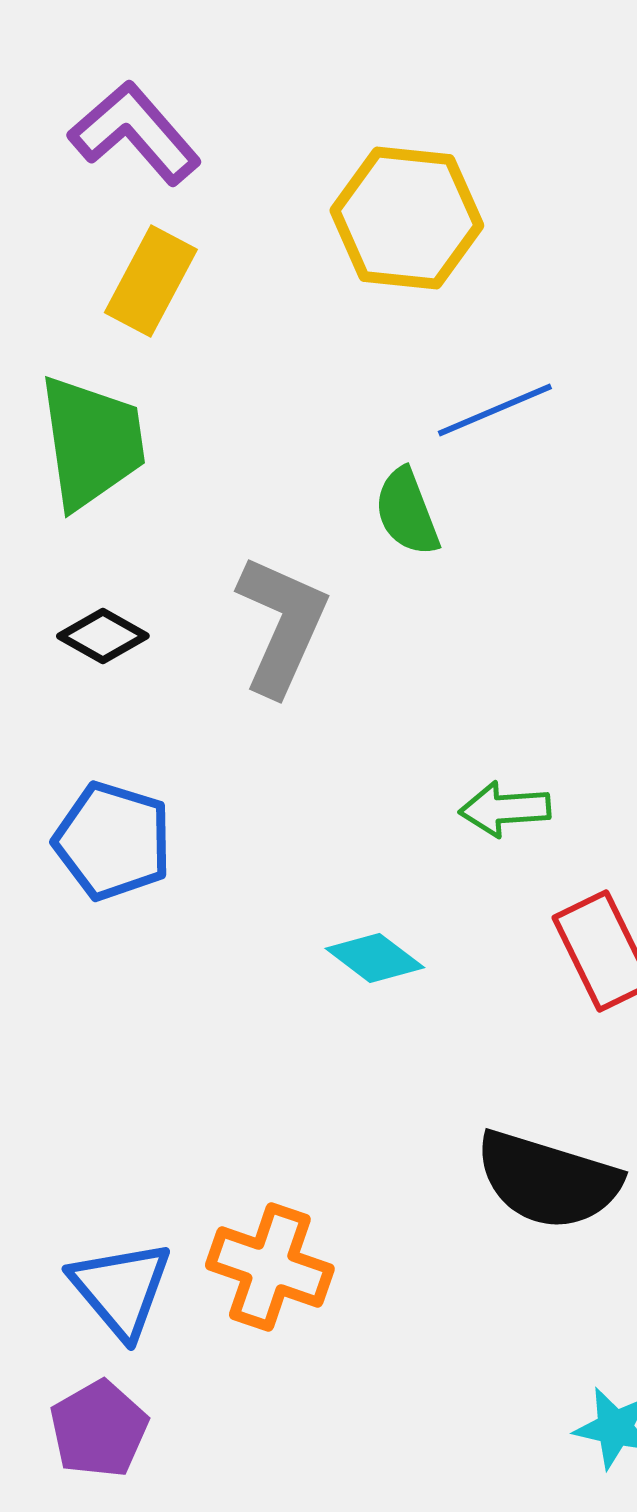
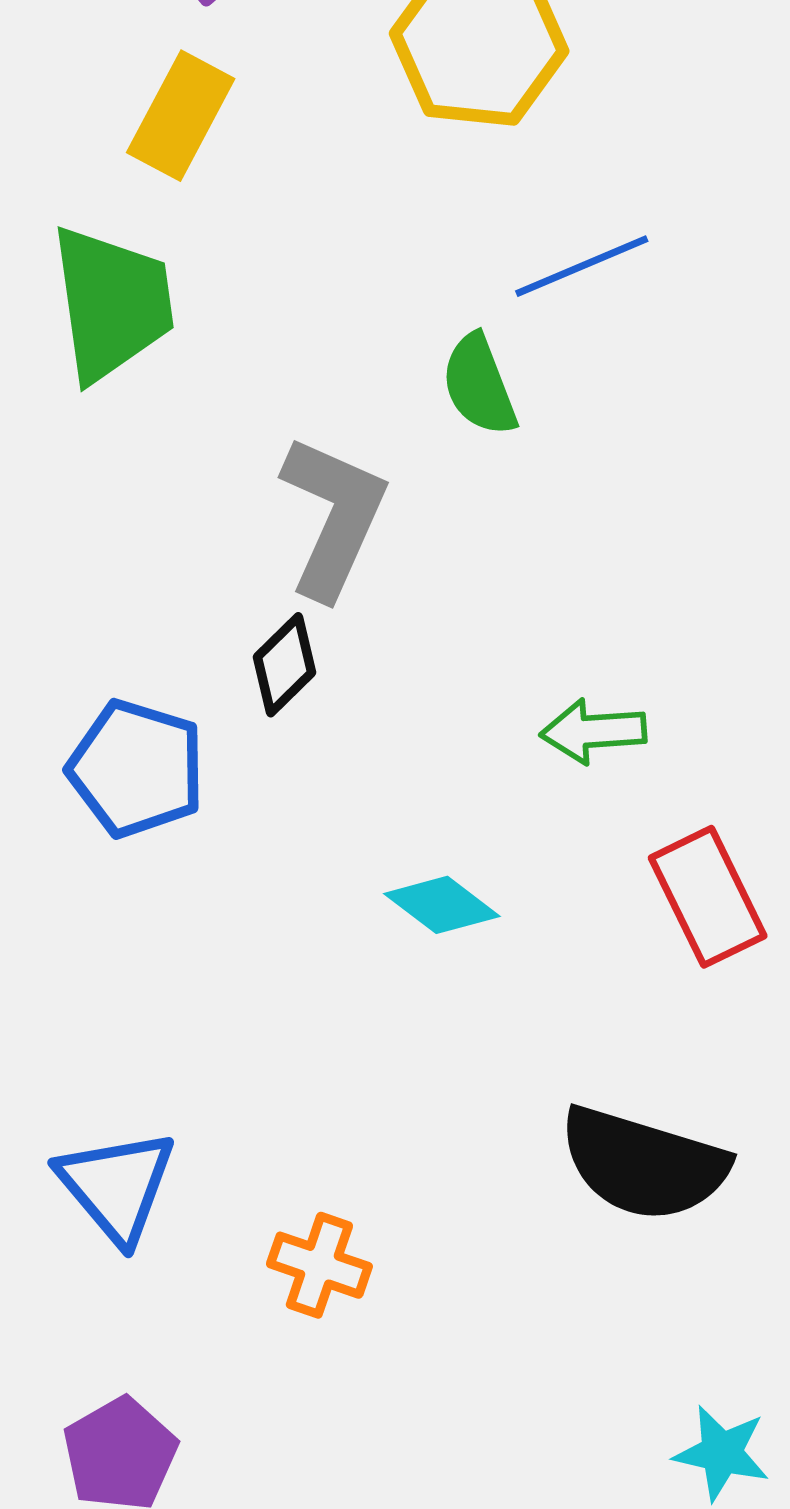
black diamond: (103, 636) -> (284, 665), moved, turned -74
orange cross: (270, 1267) -> (319, 1265), size x0.7
blue triangle: (121, 1289) -> (117, 1186), moved

